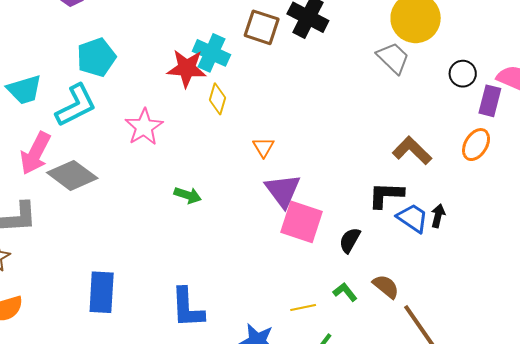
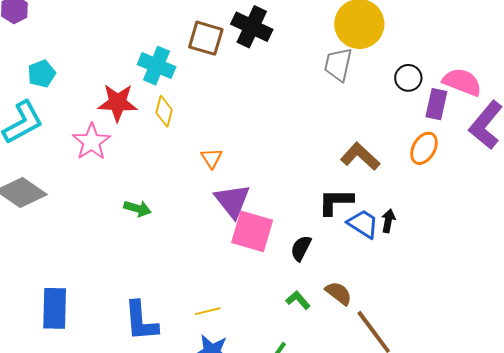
cyan pentagon: (96, 57) -> (42, 74), size x0.7
gray trapezoid: (393, 58) -> (338, 64), turned -120
red star: (187, 68) -> (118, 103), moved
yellow line: (303, 308) -> (208, 311), moved

